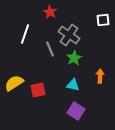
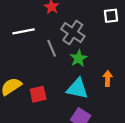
white line: (25, 34) -> (24, 31), turned 60
cyan triangle: (73, 85) -> (77, 89), size x1.5

